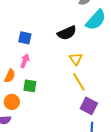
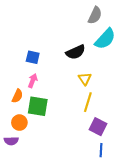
yellow line: (79, 82) -> (88, 102), turned 48
green square: (30, 86) -> (38, 106), size x1.5

